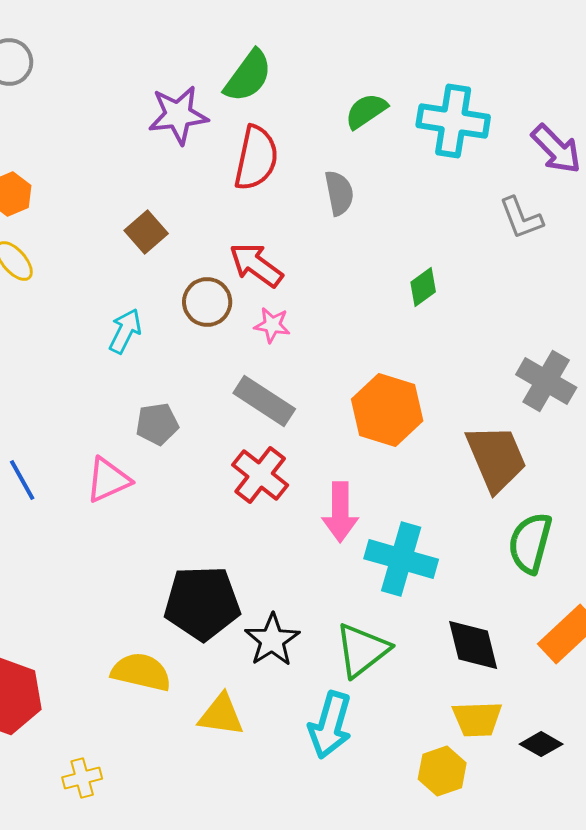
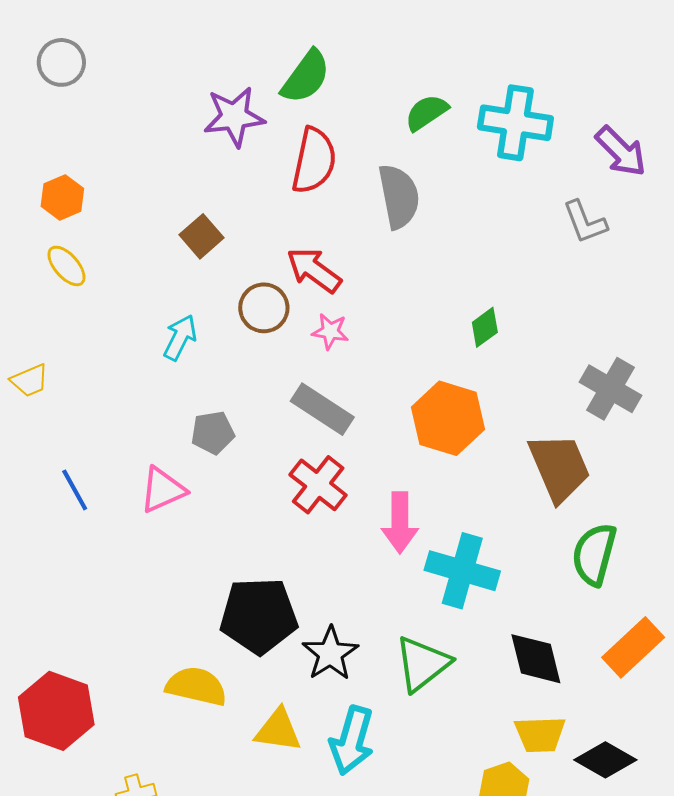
gray semicircle: (339, 193) -> (399, 196), size x1.4
green diamond: (423, 287) -> (485, 327), moved
cyan arrow: (330, 725) -> (352, 740), moved
black diamond: (541, 744) -> (605, 760), size x1.4

